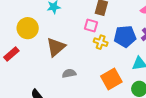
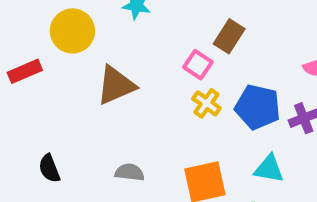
gray semicircle: (69, 73) -> (130, 172), moved

